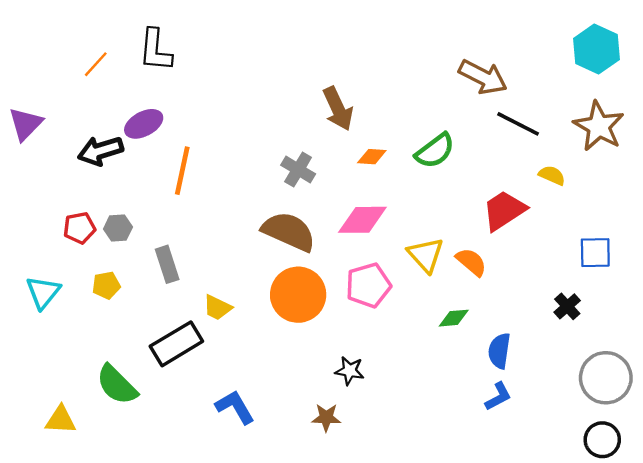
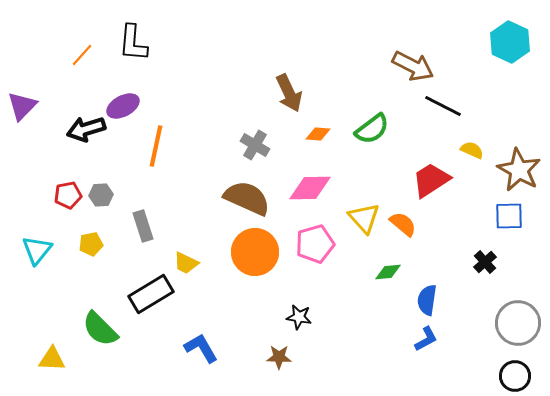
brown star: (599, 126) -> (519, 170), moved

